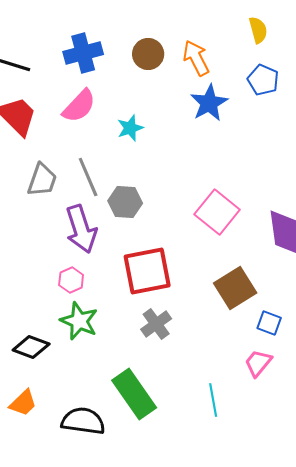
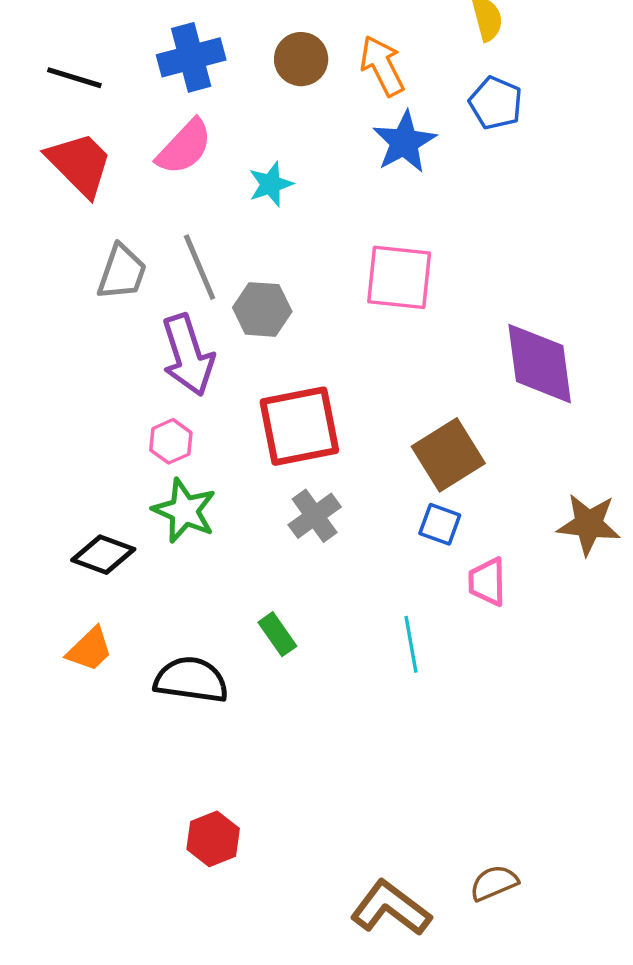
pink square: (217, 212) -> (399, 277), moved, turned -33
blue square: (269, 323) -> (440, 524), moved
pink trapezoid: (258, 363) -> (487, 582), turned -40
green rectangle: (134, 394) -> (277, 634), size x0.5

